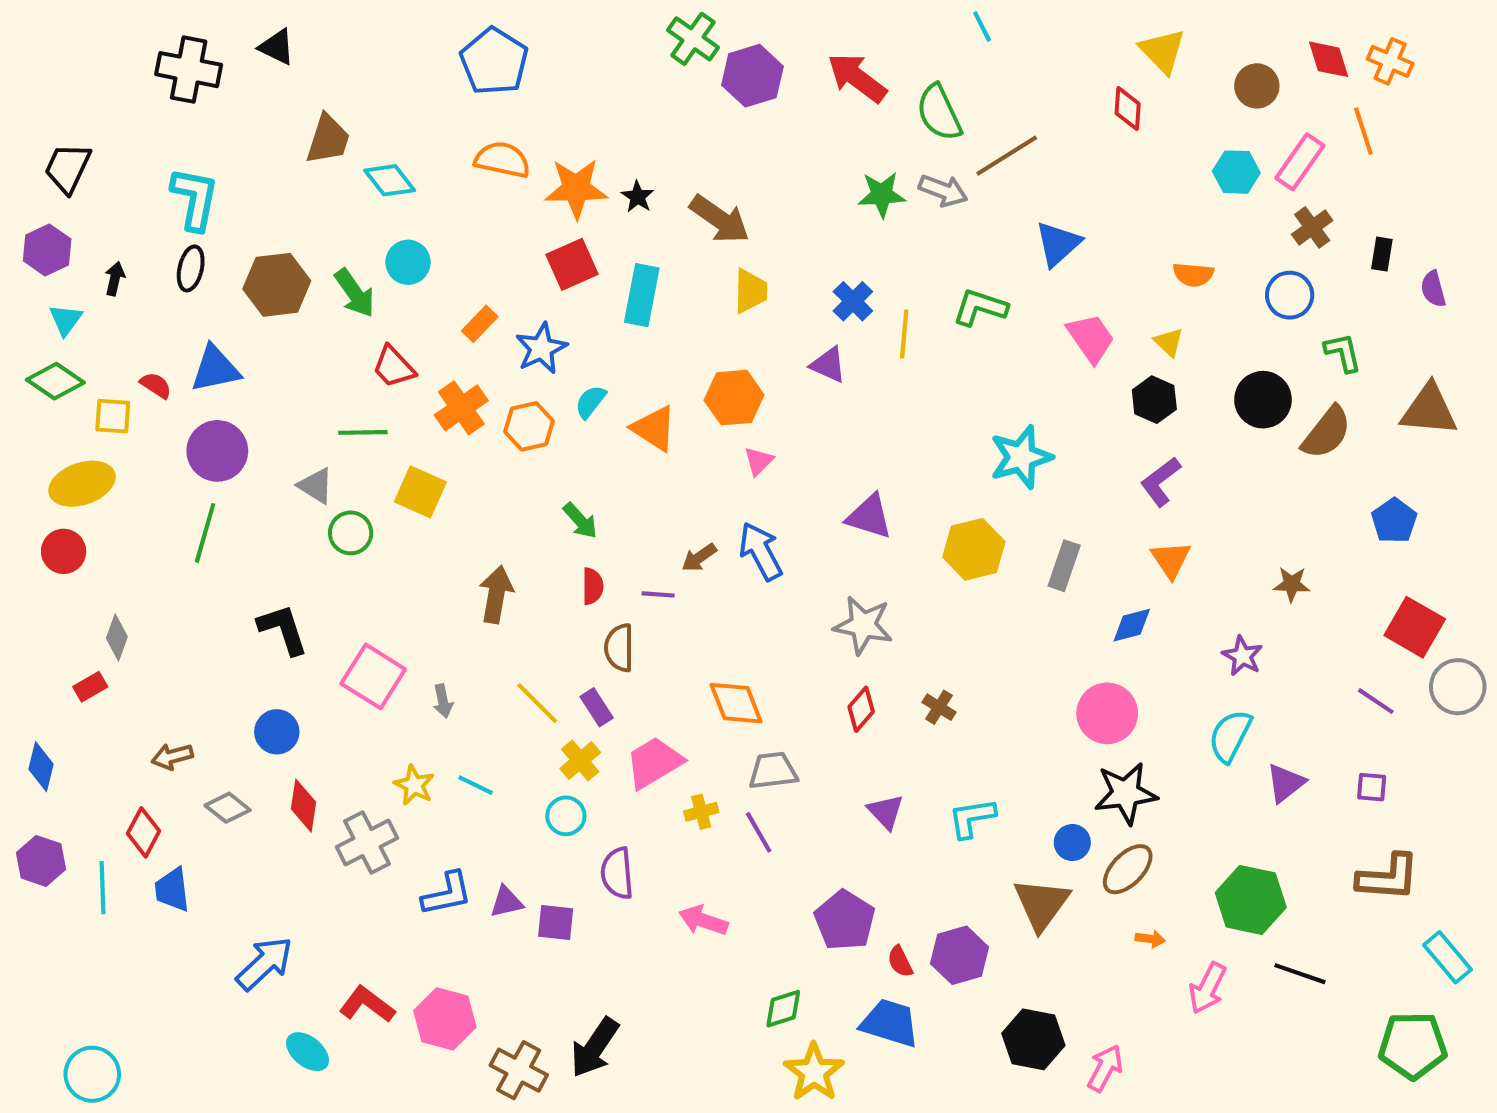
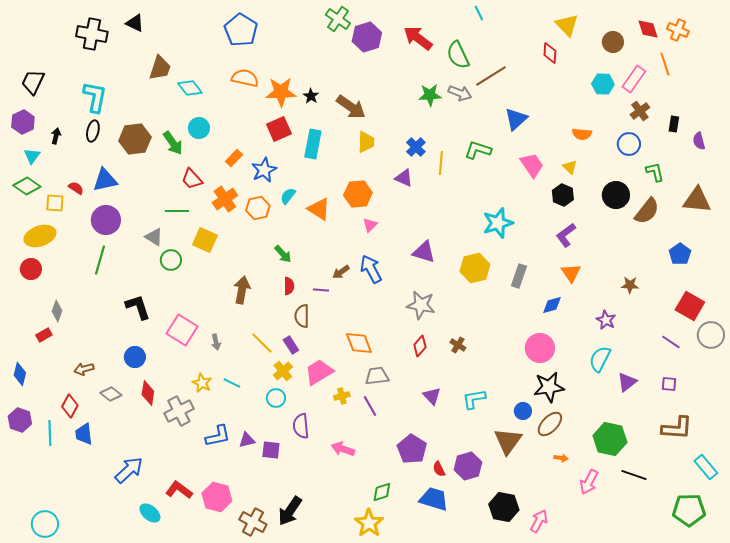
yellow star: (814, 1072) -> (369, 523), moved

